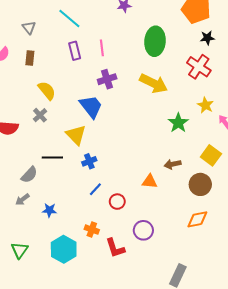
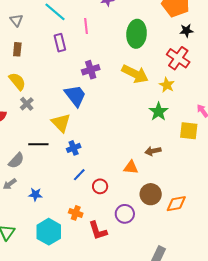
pink line: (102, 48) -> (86, 26), moved
yellow semicircle: (47, 91) -> (17, 81), moved
yellow star: (206, 105) -> (167, 85), moved
yellow square: (211, 155) -> (189, 131), moved, turned -30
brown circle: (200, 184) -> (151, 194), moved

